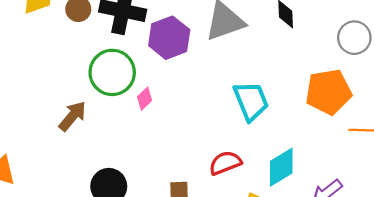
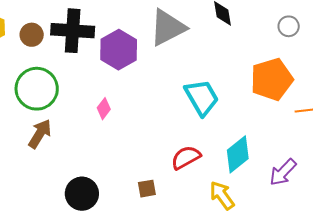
gray circle: (354, 38) -> (289, 26), size x0.7
green circle: (112, 72) -> (37, 89), moved

